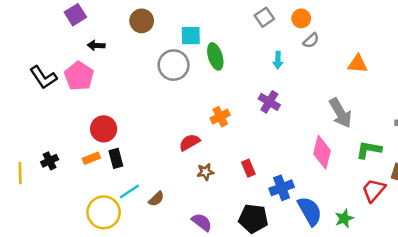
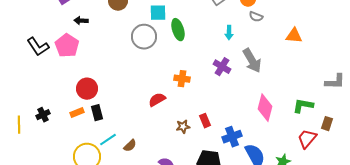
gray semicircle: (311, 40) -> (256, 17), turned 64
gray arrow: (340, 113) -> (252, 61), moved
orange cross: (220, 117) -> (182, 79), turned 35
brown star: (205, 172) -> (183, 127), moved

